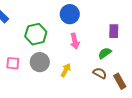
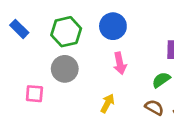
green hexagon: (36, 34) -> (66, 32), moved
gray circle: (40, 62) -> (65, 69), moved

